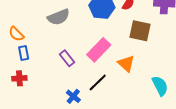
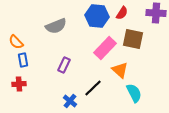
pink rectangle: (99, 50) -> (105, 48), moved
purple rectangle: (67, 58) -> (64, 65), turned 63
cyan semicircle: (160, 86) -> (134, 93), moved

